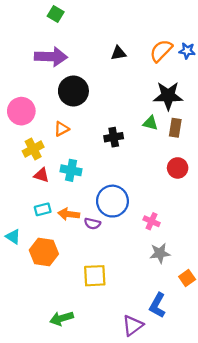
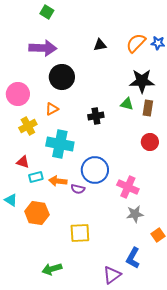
cyan cross: (71, 170) -> (60, 144), size x1.5
red triangle: (41, 175) -> (23, 162), moved
pink cross: (152, 221) -> (128, 187), size x1.5

